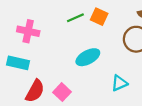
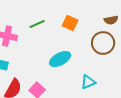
green line: (75, 18) -> (37, 24), moved

